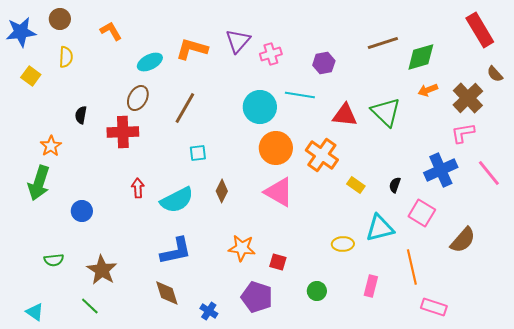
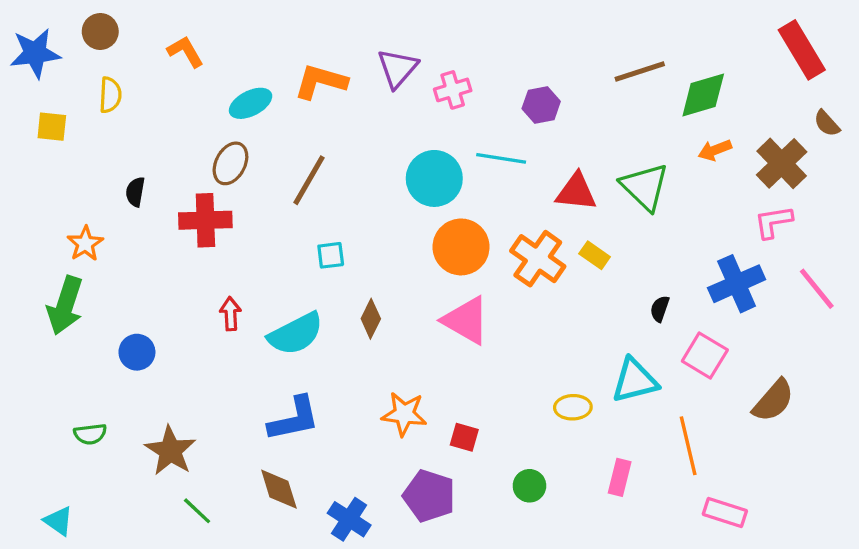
yellow square: (31, 76) -> (52, 127), turned -30
yellow rectangle: (356, 185) -> (595, 255), moved
green line: (90, 306) -> (197, 511), moved
blue cross: (209, 311) -> (349, 519), size x1.4

